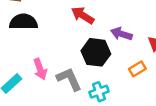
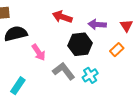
pink arrow: (40, 69) -> (39, 52), moved

